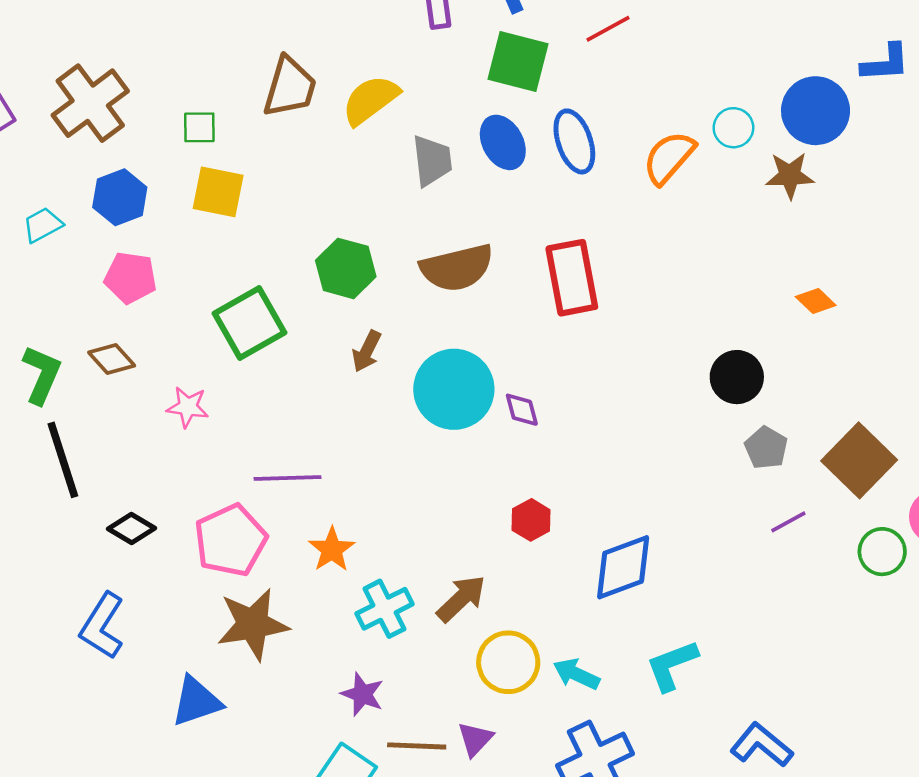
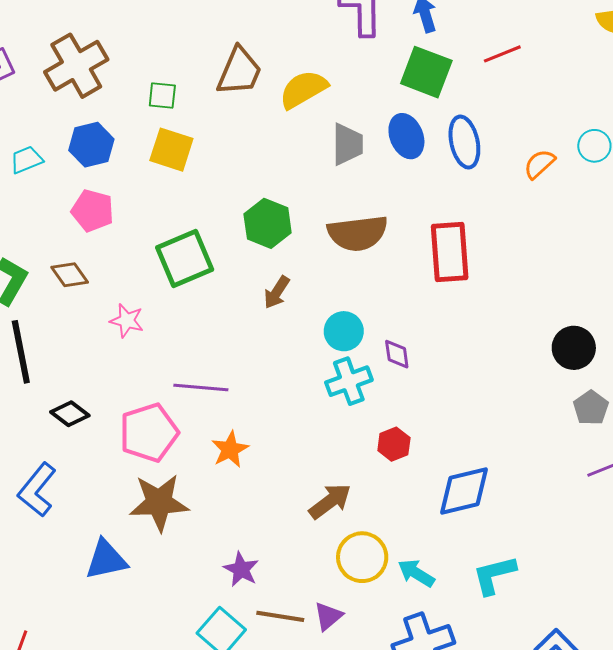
orange semicircle: (669, 158) -> (539, 164), size x0.7
cyan circle: (454, 389) -> (344, 331), size x0.6
cyan cross: (384, 609) -> (349, 381), moved

